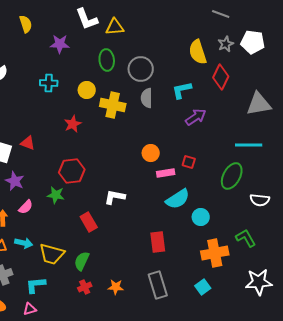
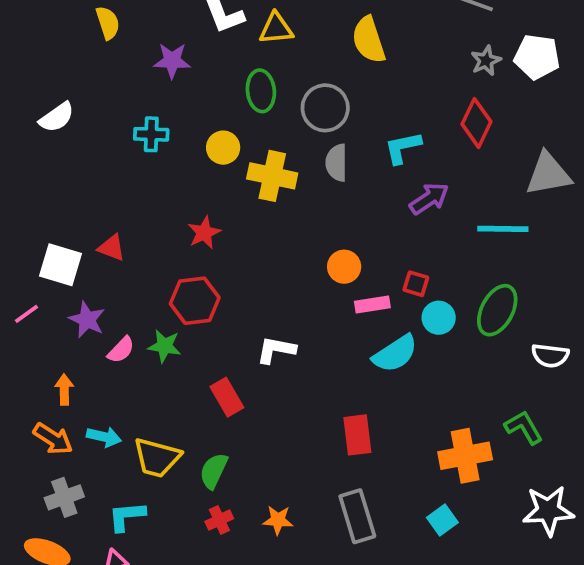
yellow semicircle: (198, 52) -> (369, 40), moved
red star: (73, 124) -> (204, 233), moved
cyan line: (249, 145) -> (503, 229), moved
pink semicircle: (26, 207) -> (121, 350), moved
cyan circle: (201, 217) -> (439, 318), moved

